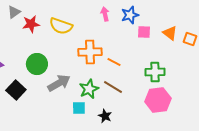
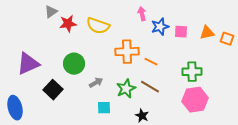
blue star: (130, 15) -> (160, 27), moved
orange triangle: (170, 33) -> (207, 33), turned -49
gray arrow: (59, 83) -> (96, 83), size x0.6
cyan square: (79, 108) -> (104, 108), moved

